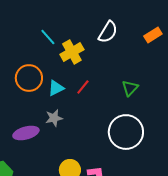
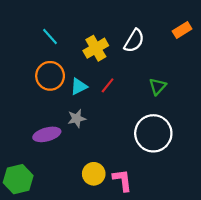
white semicircle: (108, 32) -> (134, 41), moved
cyan line: (48, 37) -> (50, 36), moved

